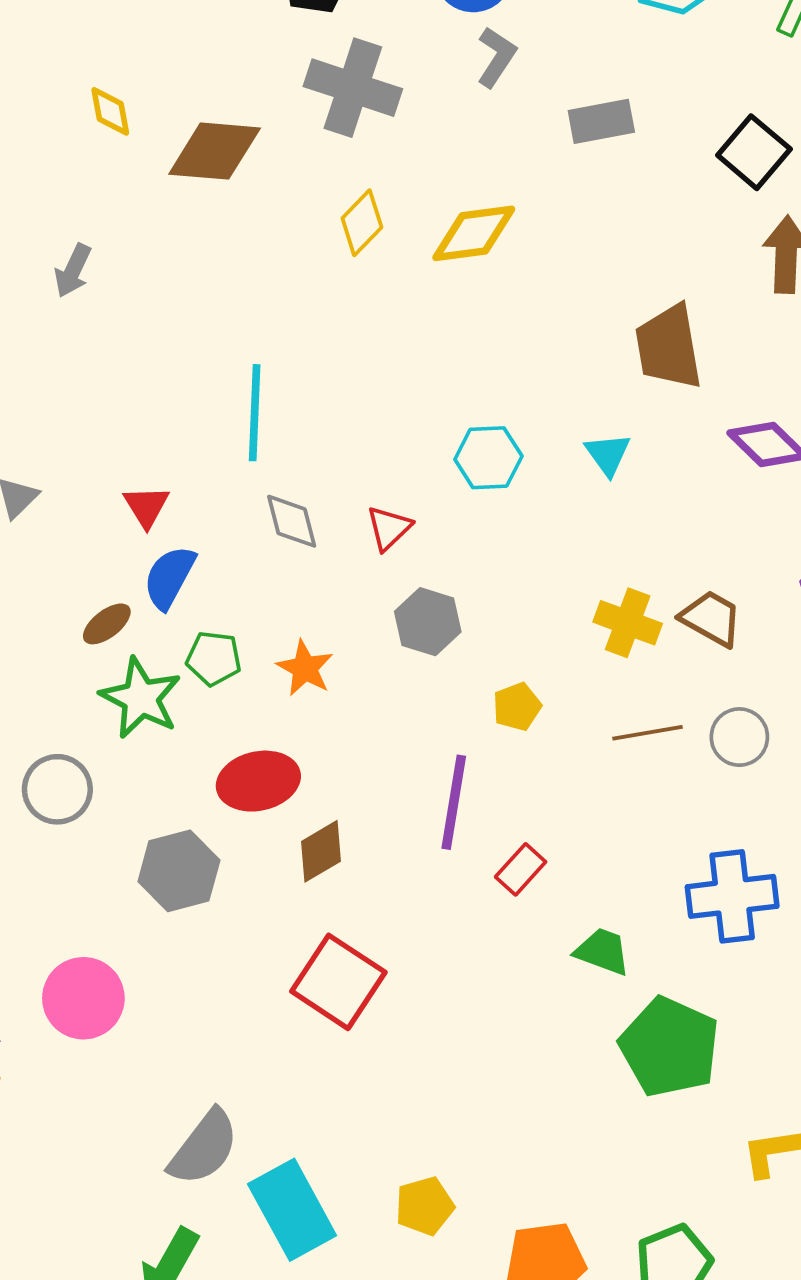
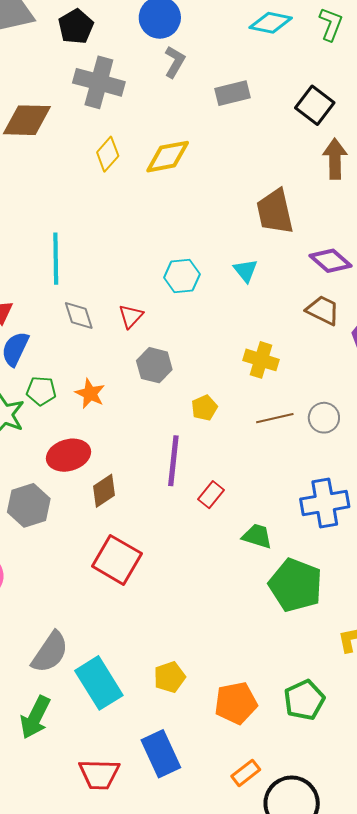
brown trapezoid: (711, 618) -> (323, 310), moved

